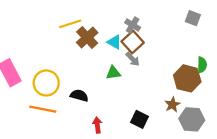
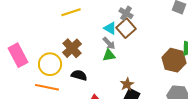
brown cross: (87, 38) -> (72, 48), moved
gray arrow: (133, 59) -> (109, 43), moved
brown star: (172, 105) -> (127, 84), moved

